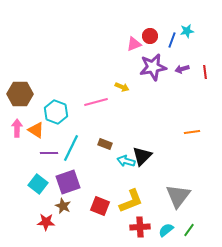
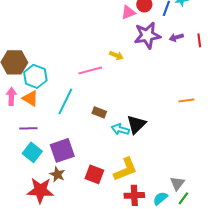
cyan hexagon: (56, 112) -> (35, 76), moved
cyan line: (71, 148) -> (65, 101), moved
purple line: (49, 153) -> (28, 128), moved
gray triangle: (178, 196) -> (177, 183), moved, size x0.6
red star: (46, 222) -> (40, 190), size x1.5

